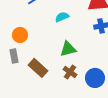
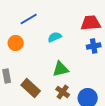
orange circle: (20, 35) -> (16, 43), moved

